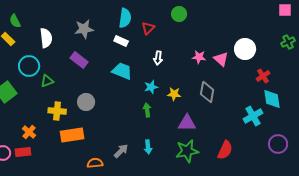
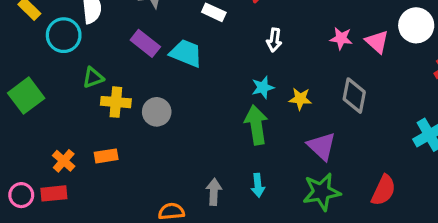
cyan circle: (29, 66) -> (64, 35), moved
cyan trapezoid: (122, 71) -> (186, 53), moved
green arrow: (147, 110) -> (256, 125), size x1.6
yellow cross: (57, 111) -> (116, 102), moved
purple triangle: (187, 123) -> (322, 146), turned 42
orange rectangle: (72, 135) -> (106, 156), moved, size x0.6
gray arrow: (121, 151) -> (214, 192), turned -42

